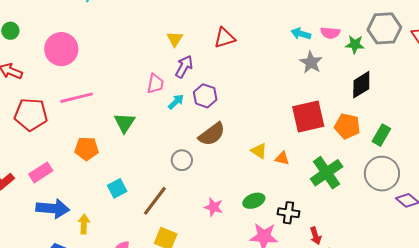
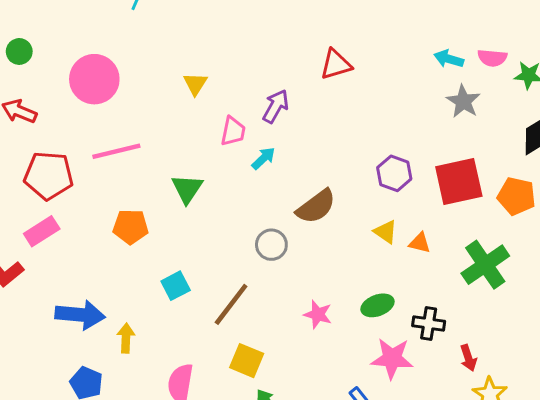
yellow triangle: (175, 39) -> (195, 84), moved
purple hexagon: (205, 96) -> (394, 173), moved
pink rectangle: (41, 172) -> (42, 231), moved

